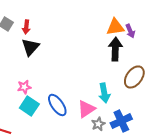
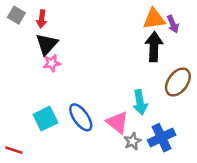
pink star: (24, 87) -> (52, 63), moved
cyan square: (29, 106) -> (45, 119), turned 30
pink triangle: (86, 109) -> (117, 122), turned -48

